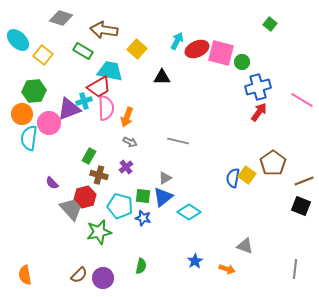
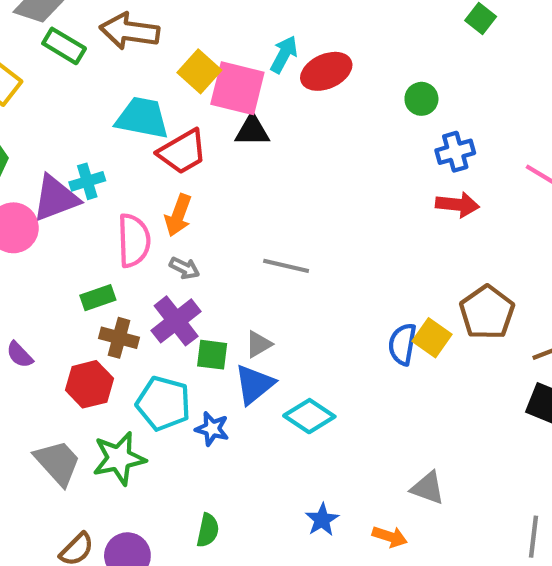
green rectangle: (83, 51) -> (64, 46), moved
pink square: (221, 53) -> (237, 88), moved
red trapezoid: (99, 87) -> (182, 152), moved
blue cross: (258, 87) -> (455, 152), size x0.7
pink semicircle: (106, 108) -> (134, 241), moved
red arrow: (259, 112) -> (457, 205), turned 60
green rectangle: (89, 156) -> (98, 298), turned 42
purple cross: (126, 167) -> (176, 321), size x1.6
green square: (143, 196) -> (212, 355), moved
gray trapezoid: (71, 209) -> (58, 463), moved

